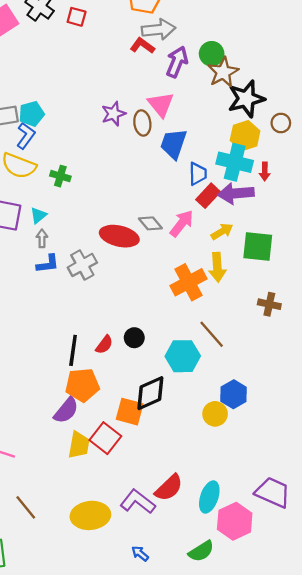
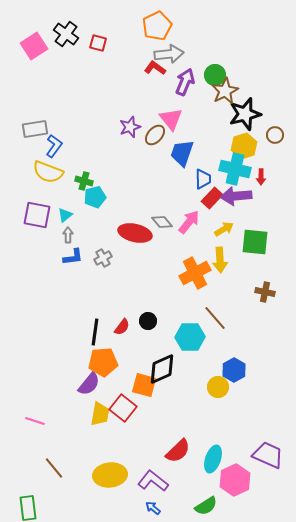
cyan pentagon: (32, 114) -> (95, 197), moved
brown ellipse: (142, 123) -> (155, 135), turned 50
gray cross: (82, 265) -> (103, 258), size x0.7
purple L-shape: (138, 502) -> (153, 481), moved

